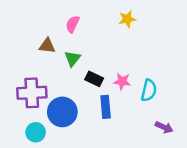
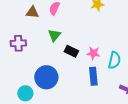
brown triangle: (47, 46) -> (32, 12), moved
purple cross: (32, 93) -> (18, 43), moved, size x0.7
blue rectangle: (106, 107) -> (93, 76), moved

